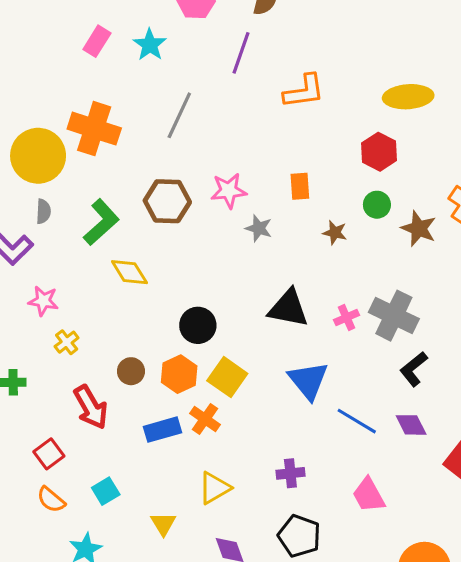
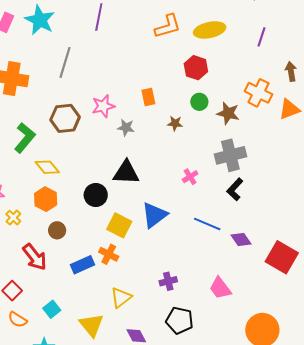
cyan star: (150, 45) -> (40, 20), size x1.4
orange L-shape: (304, 91) -> (168, 26), moved
black triangle: (288, 308) -> (126, 173), moved
gray cross: (394, 316) -> (230, 155), moved, turned -32
black L-shape: (414, 369) -> (235, 189), moved
orange hexagon: (179, 374) -> (46, 199), moved
blue triangle: (308, 380) -> (154, 215), moved, turned 40
blue line: (357, 421) -> (207, 224), moved
yellow triangle: (163, 524) -> (91, 325), size x1.5

